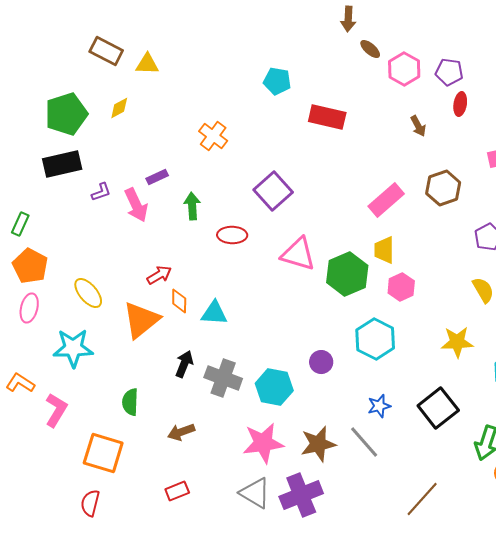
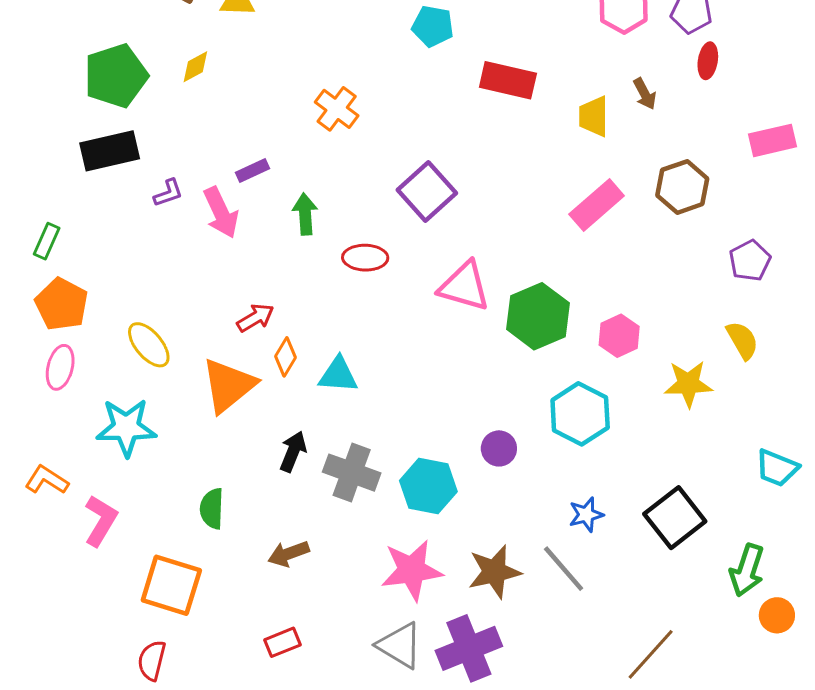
yellow trapezoid: (384, 250) -> (594, 116), moved
orange diamond: (179, 301) -> (286, 357), turned 30
yellow star: (457, 342) -> (688, 384), moved

